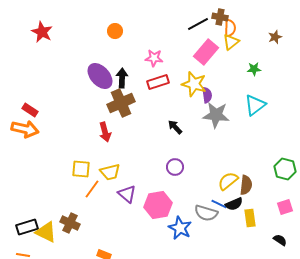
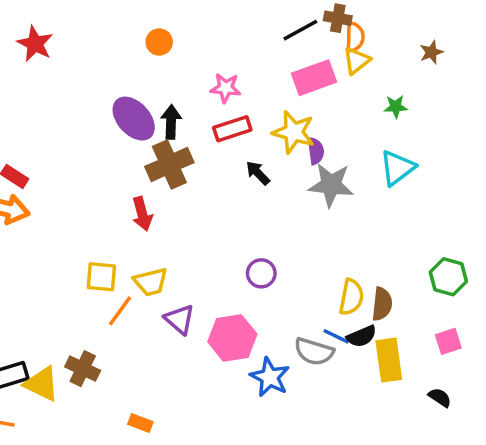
pink rectangle: (206, 52) -> (314, 78), turned 30
black arrow: (175, 127) -> (258, 173), moved
yellow semicircle: (228, 181) -> (351, 297), turned 140
yellow rectangle: (250, 218) -> (389, 360), size x1.4

